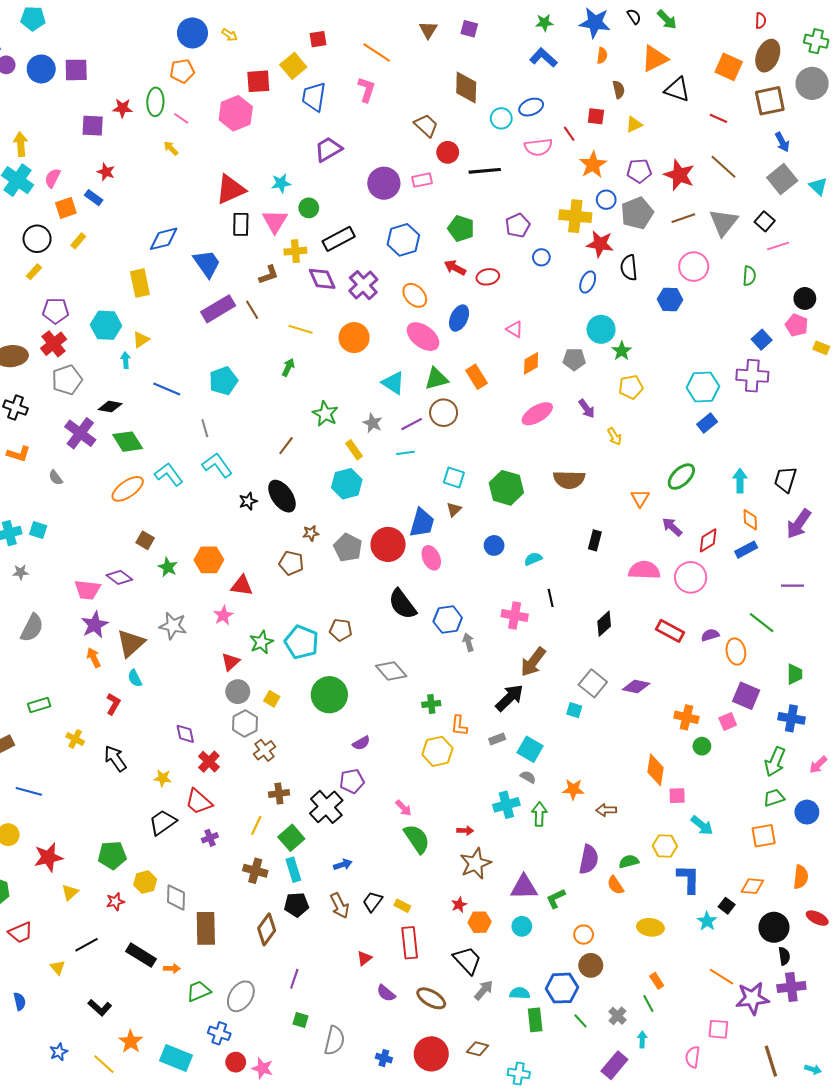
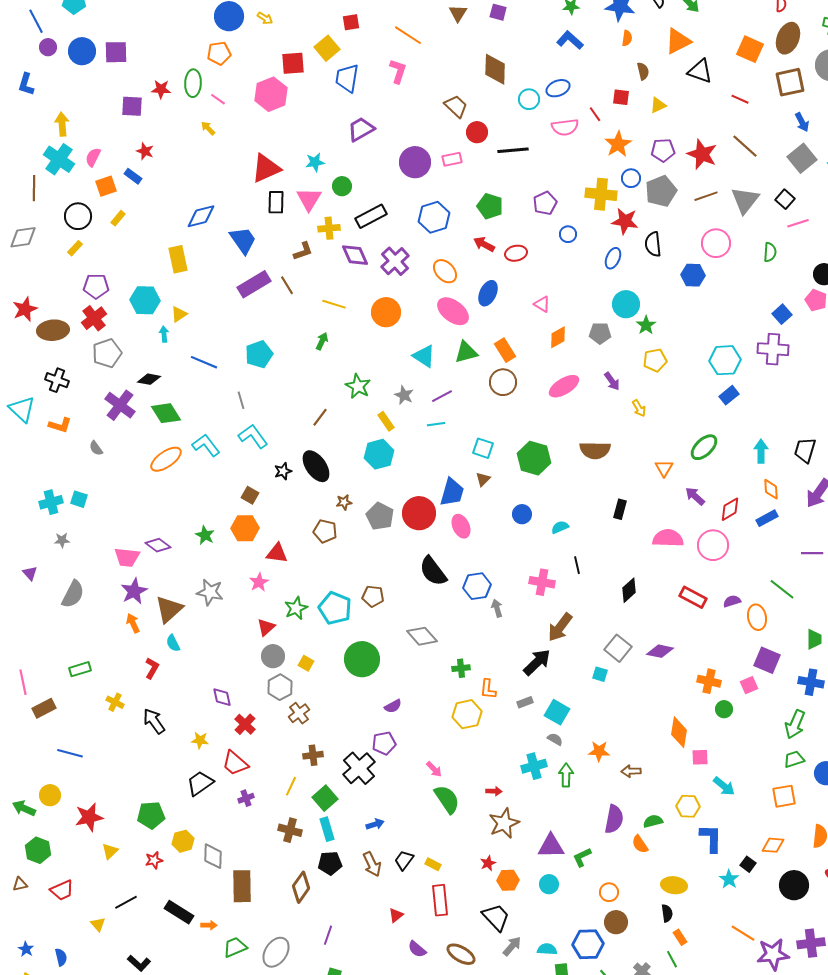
brown circle: (444, 413) -> (503, 382), moved
brown square: (145, 540) -> (250, 495), moved
black semicircle: (784, 956) -> (667, 913), moved

